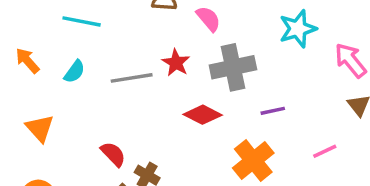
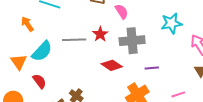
orange arrow: (27, 61) -> (27, 24), moved
cyan semicircle: (74, 72) -> (42, 51), moved, size x1.6
red semicircle: (113, 154) -> (39, 81), moved

